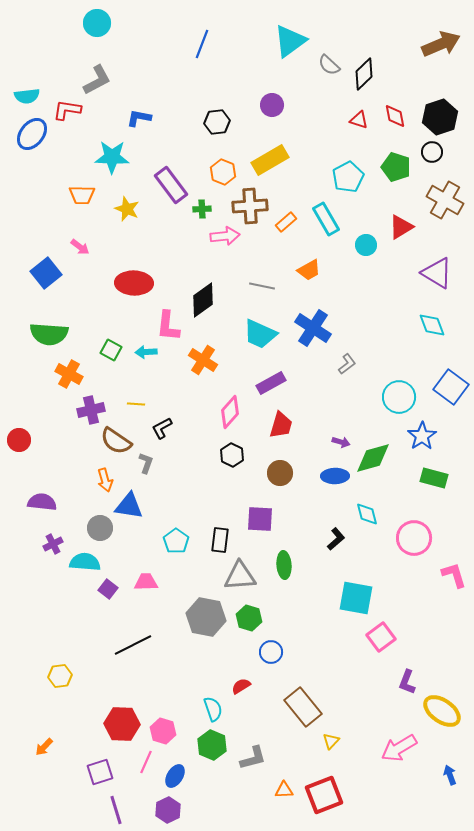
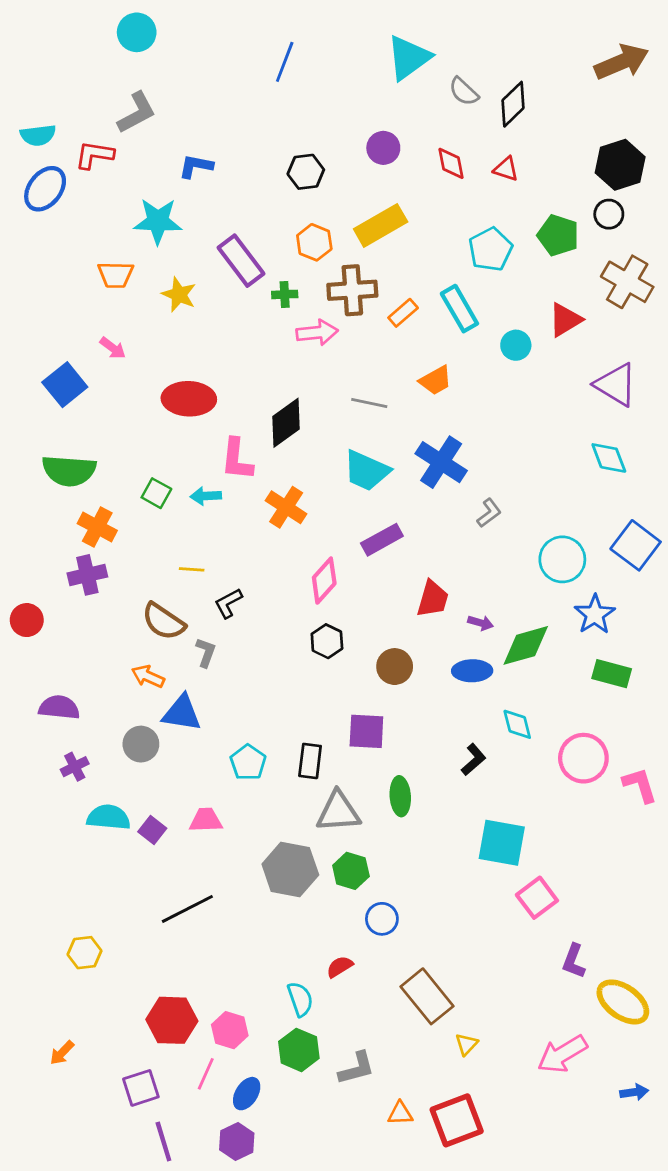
red diamond: (395, 116) -> (451, 163), moved
purple cross: (91, 410) -> (87, 575), moved
red trapezoid: (281, 425) -> (433, 599), moved
orange arrow: (105, 480) -> (148, 676), turned 130
cyan semicircle: (85, 562) -> (108, 817), moved
pink L-shape: (454, 575) -> (640, 785), moved
blue arrow: (450, 775) -> (634, 1092), turned 102

